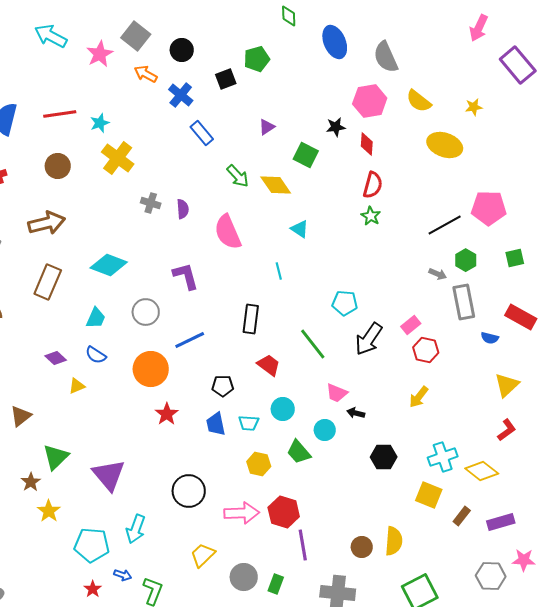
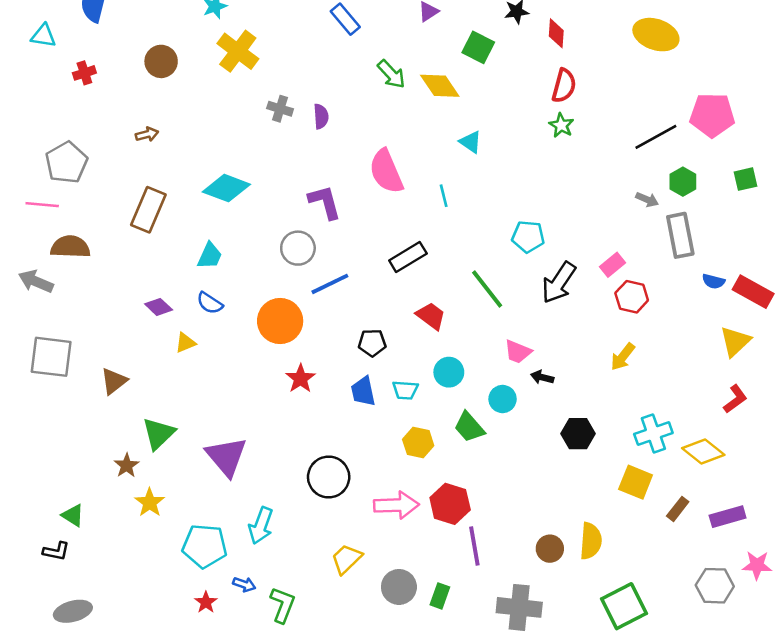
brown arrow: (47, 223) -> (147, 134), size x0.5
pink semicircle: (228, 232) -> (386, 171), moved
gray circle: (146, 312) -> (298, 248), moved
red rectangle: (521, 317) -> (753, 292), moved
black rectangle: (251, 319) -> (408, 257), turned 52

